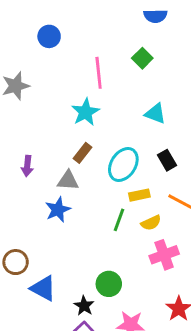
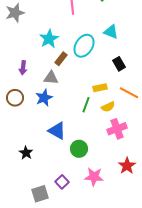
cyan star: (85, 112) -> (49, 39), moved
cyan ellipse: (123, 165) -> (84, 46), moved
brown circle: (16, 262) -> (15, 98), moved
blue triangle: (43, 288) -> (57, 131), moved
black star: (84, 306) -> (26, 153), moved

